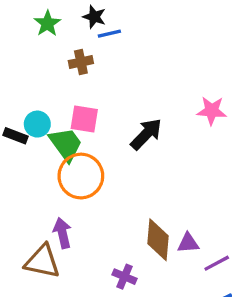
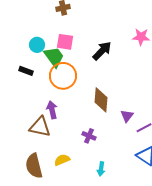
black rectangle: (15, 136) -> (26, 71), moved
brown diamond: (158, 240) -> (101, 100), moved
purple triangle: (188, 243) -> (127, 116), turned -48

